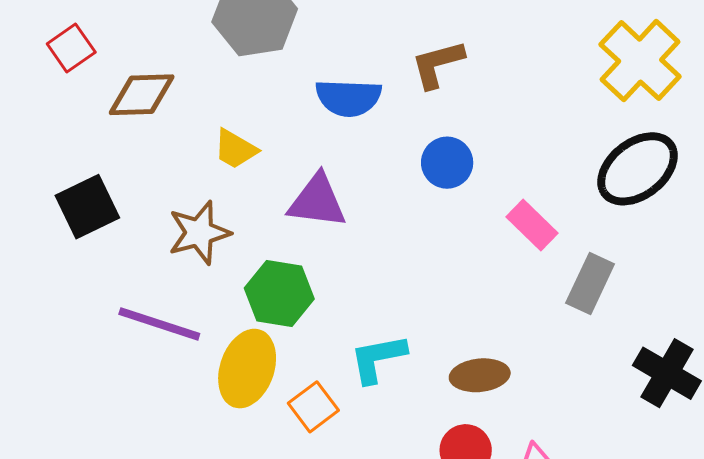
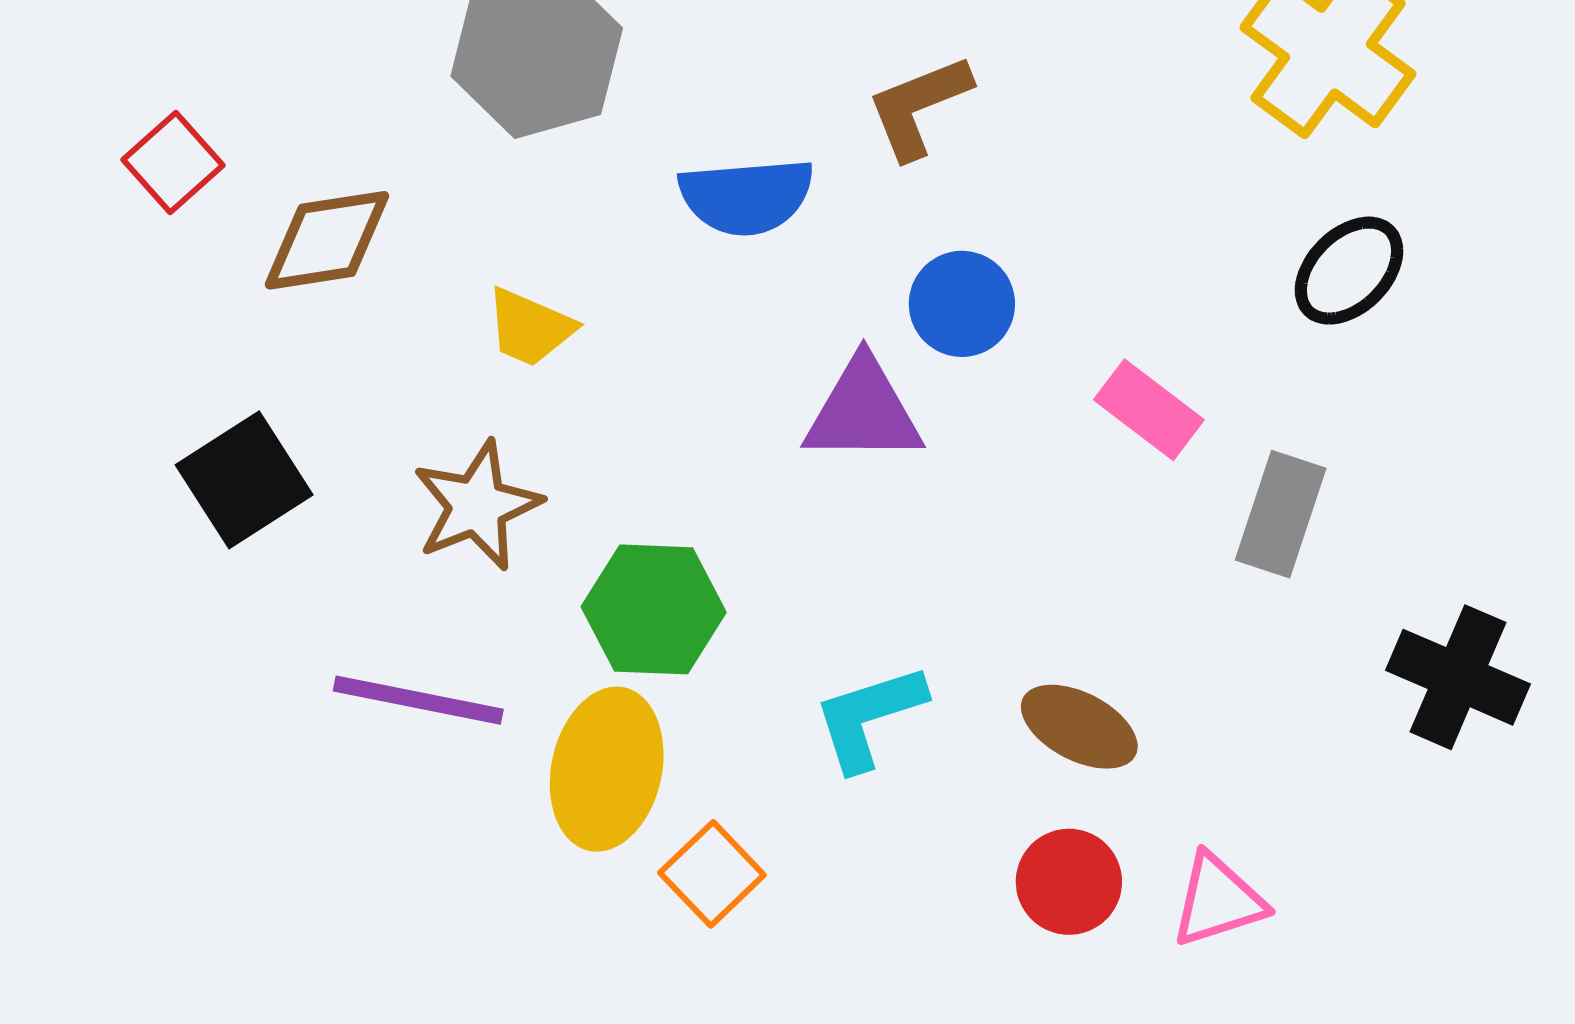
black ellipse: (638, 169) -> (1349, 271), size x0.7
purple triangle: (317, 201) -> (863, 411), moved
brown ellipse: (480, 375) -> (1079, 727), turned 40
orange square: (313, 407) -> (712, 874), moved

